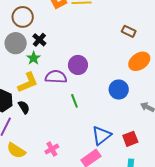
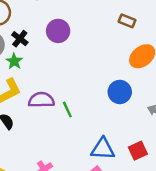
purple circle: (78, 65) -> (58, 31), moved
purple semicircle: (56, 77) -> (41, 100), moved
blue triangle: (101, 135) -> (103, 149), turned 45

